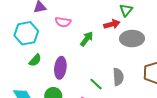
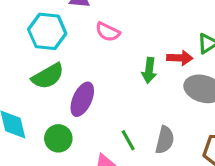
green arrow: (87, 39) -> (149, 70), moved, turned 133
green semicircle: (35, 60) -> (48, 76), size x1.5

